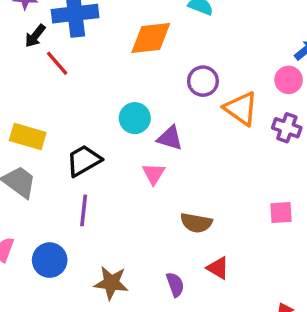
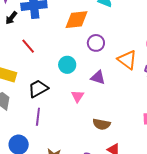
red line: (57, 63) -> (28, 46), moved
purple circle: (203, 81) -> (96, 43), moved
purple triangle: (170, 138) -> (98, 77), moved

